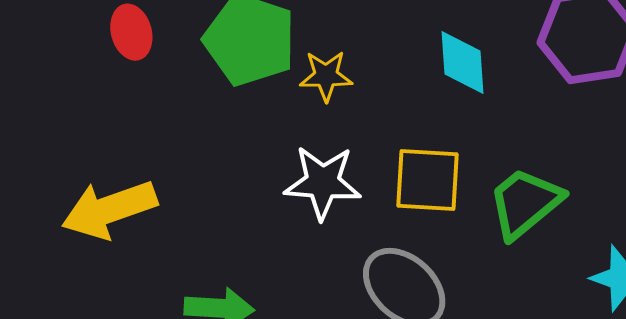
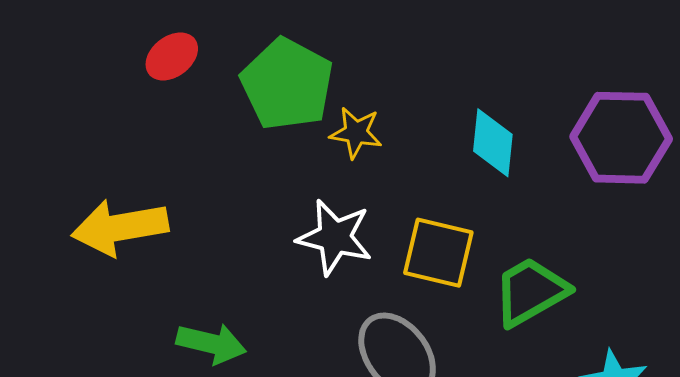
red ellipse: (131, 32) -> (172, 56), turned 58

